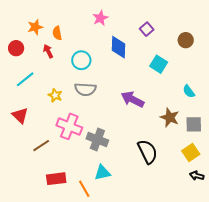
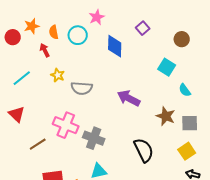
red circle: (16, 48) -> (13, 37), moved
cyan circle: (81, 60) -> (78, 35), moved
cyan square: (159, 64) -> (167, 67), moved
yellow star: (55, 95) -> (58, 75), moved

